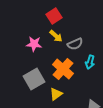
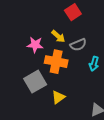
red square: (54, 16) -> (73, 12), moved
orange cross: (63, 69) -> (56, 62), moved, turned -30

